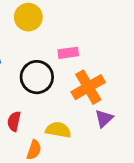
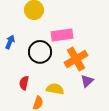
pink rectangle: (68, 53) -> (62, 35), size x1.5

